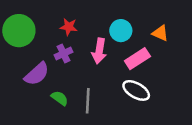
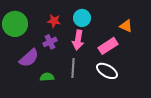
cyan circle: (121, 31) -> (82, 18), moved
green semicircle: (60, 98) -> (47, 77), turned -40
gray line: (88, 101) -> (73, 68), moved

